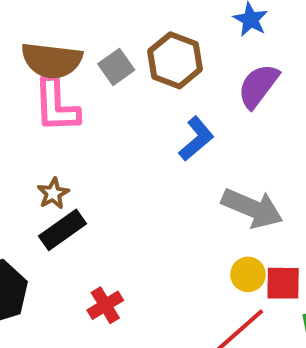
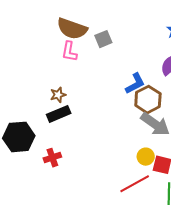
brown hexagon: (175, 60) -> (148, 100), moved
pink L-shape: (56, 105) -> (69, 52), size x0.7
red cross: (105, 305) -> (52, 158), moved

